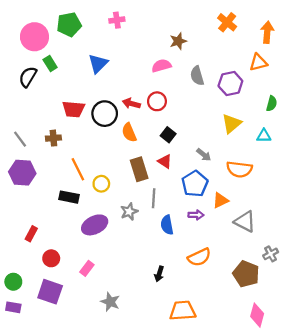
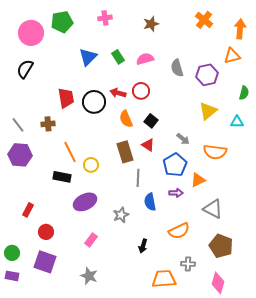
brown star: (178, 41) -> (151, 24), moved
green rectangle: (50, 63) -> (118, 57), moved
red trapezoid: (73, 109) -> (66, 98), turned -105
orange semicircle: (129, 133) -> (126, 119), moved
gray star: (129, 212) -> (121, 215), moved
gray triangle: (245, 222) -> (213, 209), moved
gray cross: (271, 254) -> (188, 264), moved, turned 32
pink rectangle: (87, 268) -> (91, 240), moved
gray star: (110, 302) -> (89, 276), moved
pink diamond: (257, 315) -> (218, 283), moved

